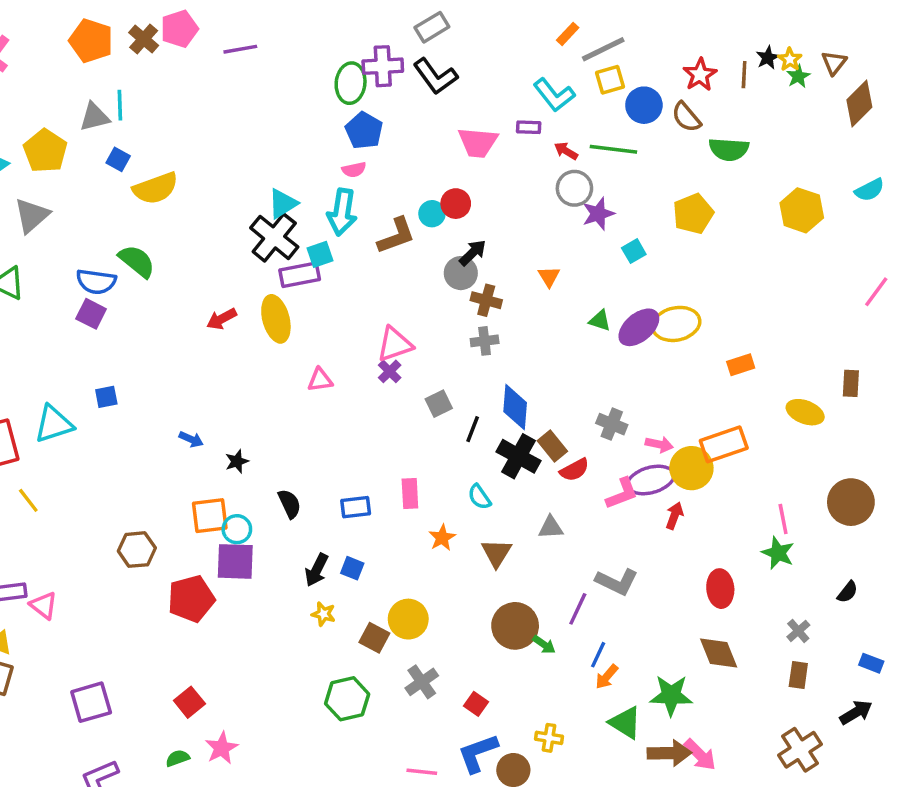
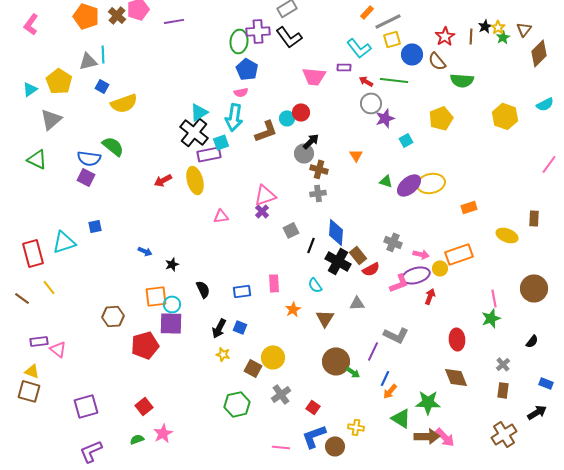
yellow circle: (691, 468) -> (440, 268), size x0.6
green star: (778, 553) -> (491, 318), turned 30

